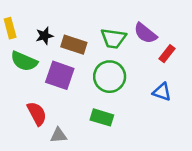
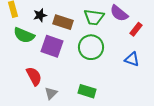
green rectangle: (102, 117) -> (87, 91), moved
gray triangle: (59, 135) -> (51, 93), turned -40

